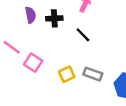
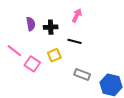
black line: (83, 35) -> (75, 41), turned -32
yellow square: (67, 74) -> (54, 55), moved

